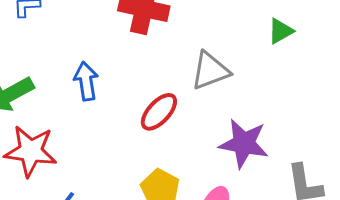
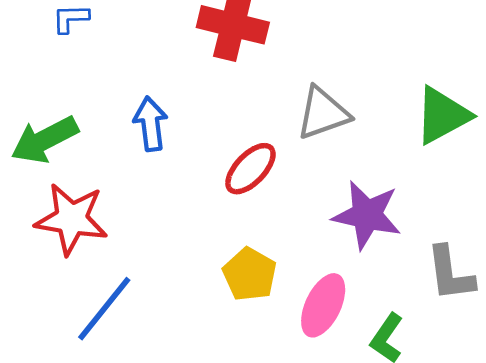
green triangle: (281, 31) -> (442, 115), moved, size x1.6

